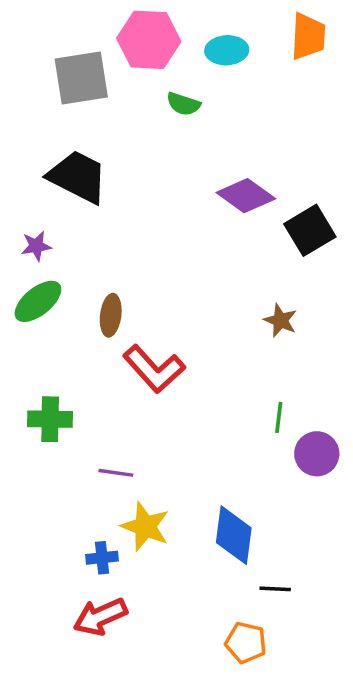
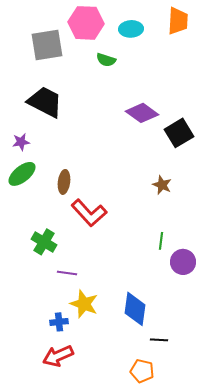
green cross: (50, 419) -> (44, 242), moved, turned 30

